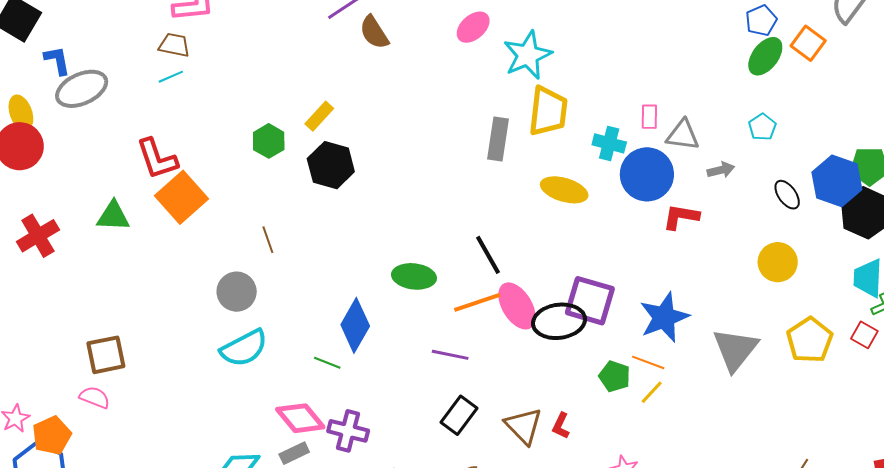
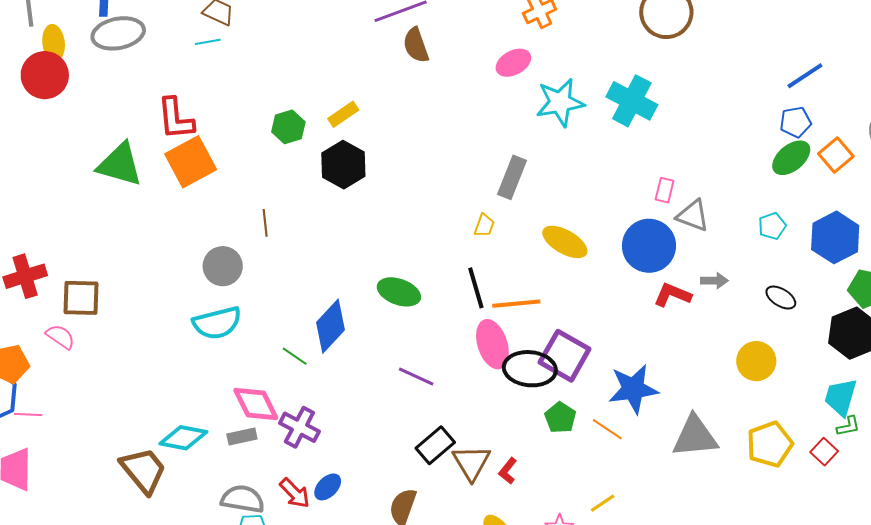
yellow trapezoid: (548, 111) -> (484, 225), moved, size x0.5
cyan cross: (609, 143) -> (632, 101), moved, size x1.5
gray arrow: (721, 170) -> (714, 281), moved
blue hexagon: (837, 181) -> (835, 237), moved
black ellipse: (787, 195) -> (781, 298), turned -36
green triangle: (113, 216) -> (120, 164), size x1.4
red cross: (38, 236) -> (25, 276), moved
orange line: (477, 302) -> (516, 304), moved
gray triangle: (735, 350) -> (695, 436), turned 33
green pentagon: (615, 376) -> (560, 418), moved
yellow line: (652, 392) -> (603, 503), moved
black rectangle: (459, 415) -> (435, 445), moved

